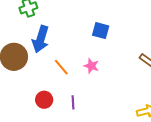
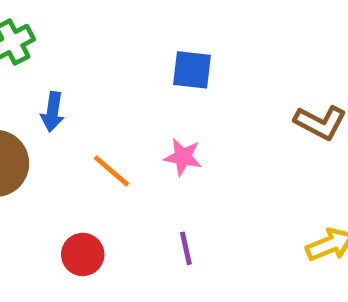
blue arrow: (41, 39) -> (53, 112), size x0.6
purple line: (73, 102) -> (186, 248), moved

